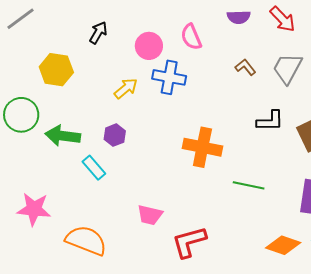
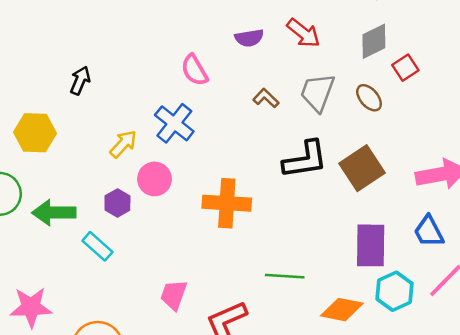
pink circle: (149, 46) -> (154, 179), moved
blue cross: (169, 77) -> (174, 123), turned 36
black L-shape: (270, 121) -> (305, 160), size x1.4
green line: (249, 185) -> (285, 276), moved
pink trapezoid: (150, 215) -> (174, 295), turned 104

